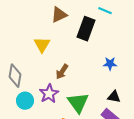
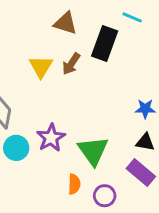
brown triangle: (59, 15) -> (65, 23), turned 42
blue star: (110, 64) -> (145, 109), moved
brown arrow: (62, 72) -> (71, 64), moved

